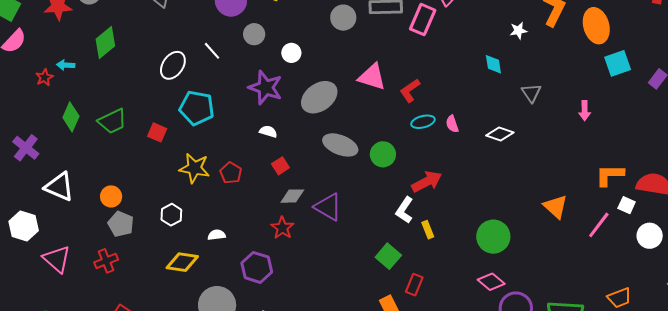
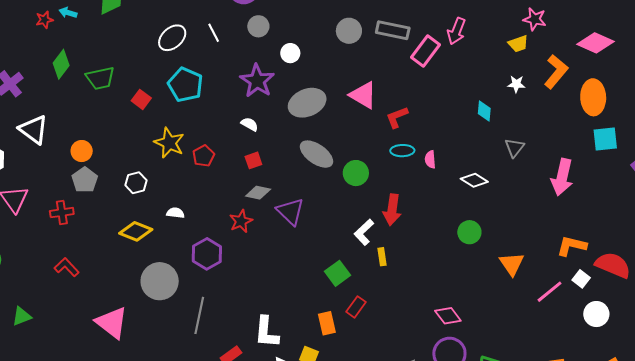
pink arrow: (585, 111) -> (562, 177), size x1.8
red arrow: (427, 182) -> (392, 210), turned 112
green circle: (493, 237) -> (469, 232), moved, size x0.7
pink diamond: (491, 282) -> (448, 316), moved

